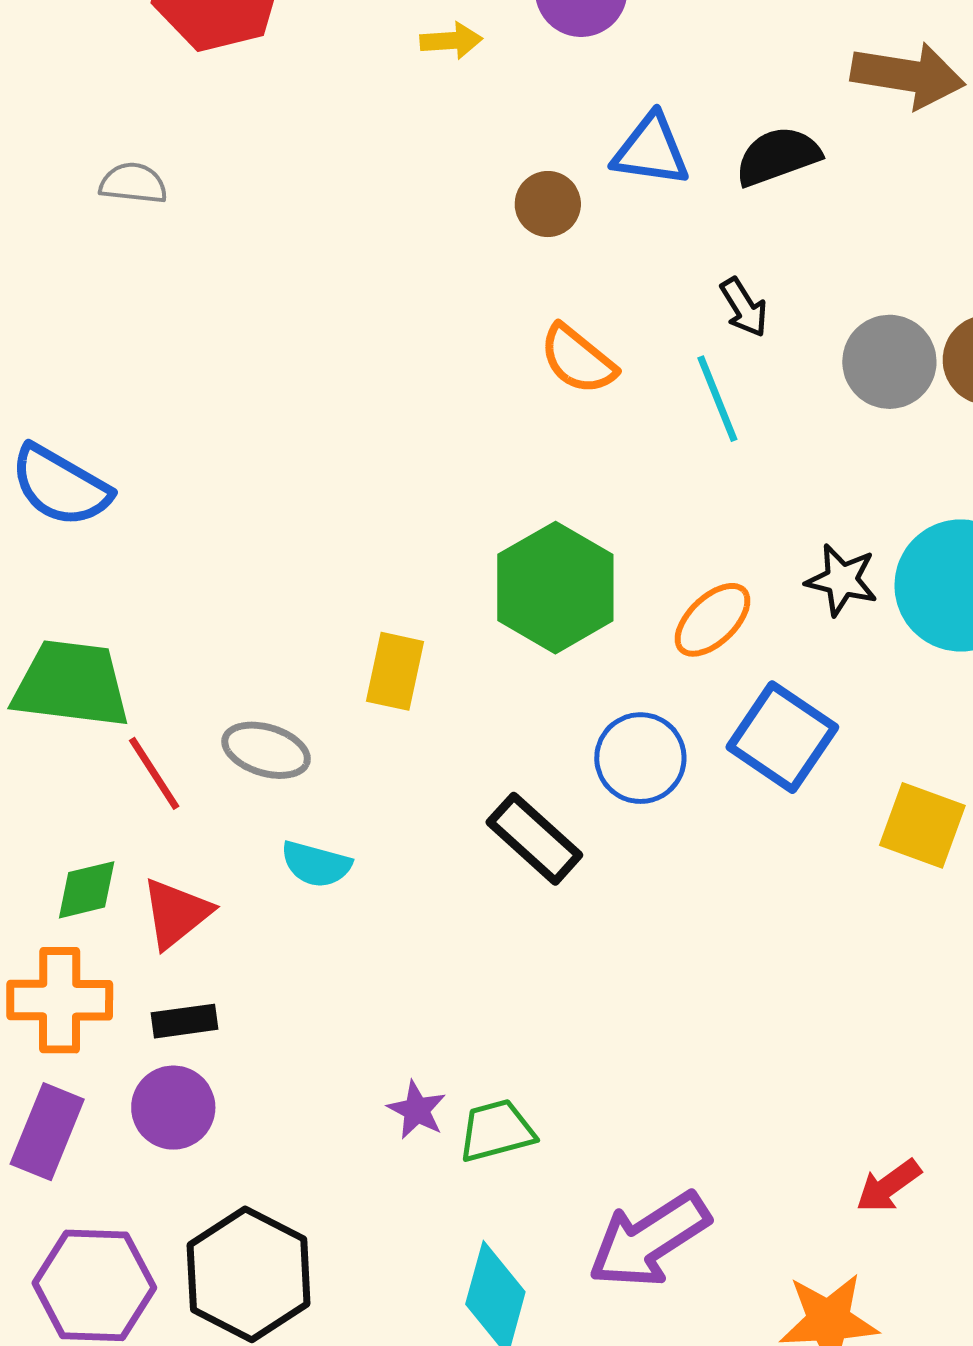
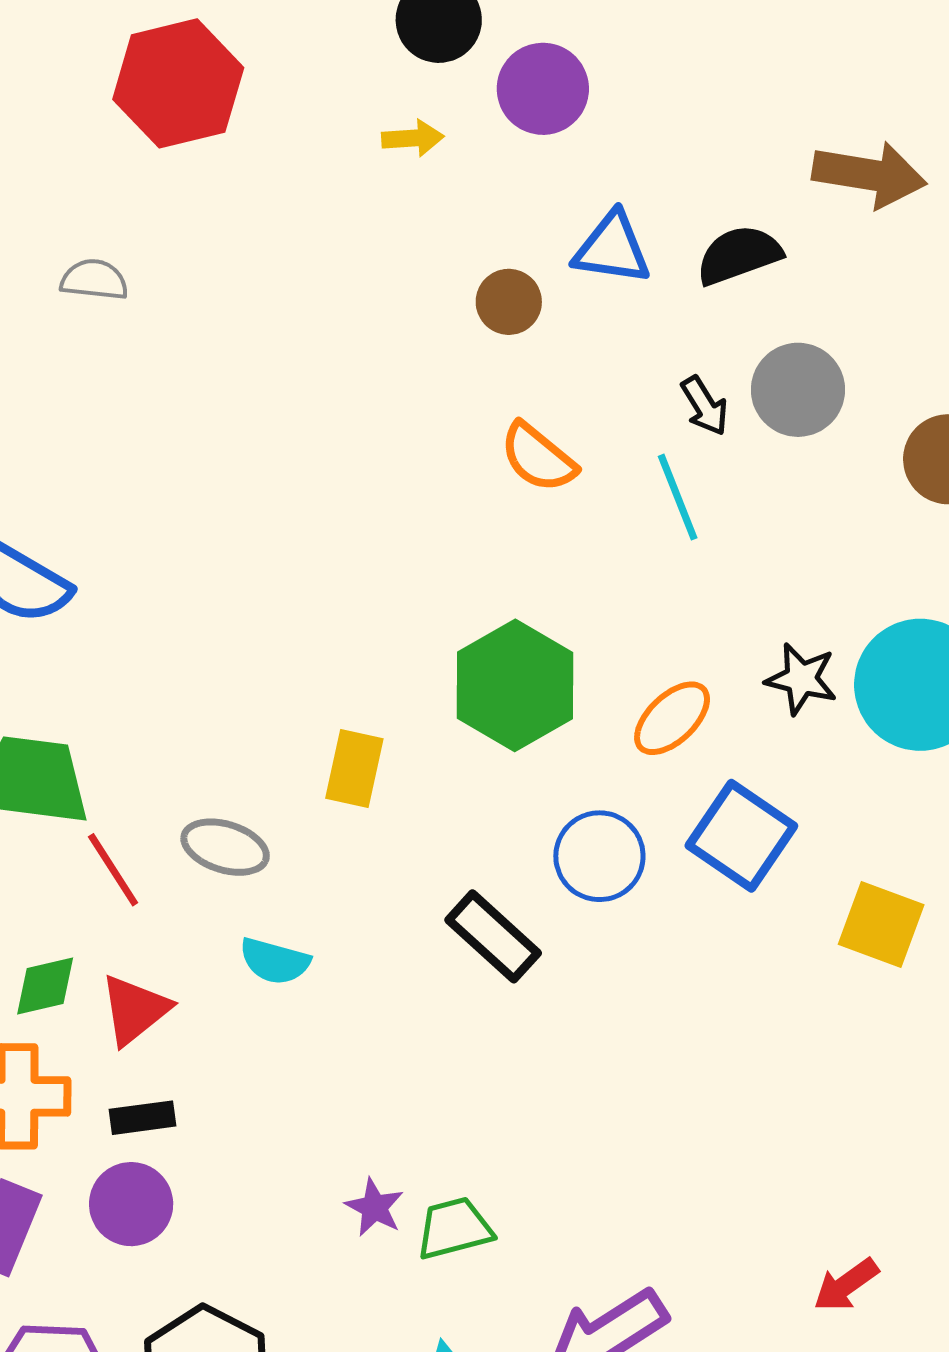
gray circle: (889, 362) -> (798, 390), moved

